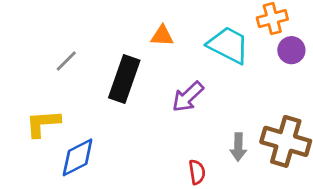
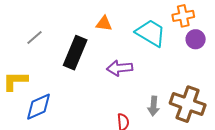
purple arrow: (188, 97) -> (120, 68), turned 35

